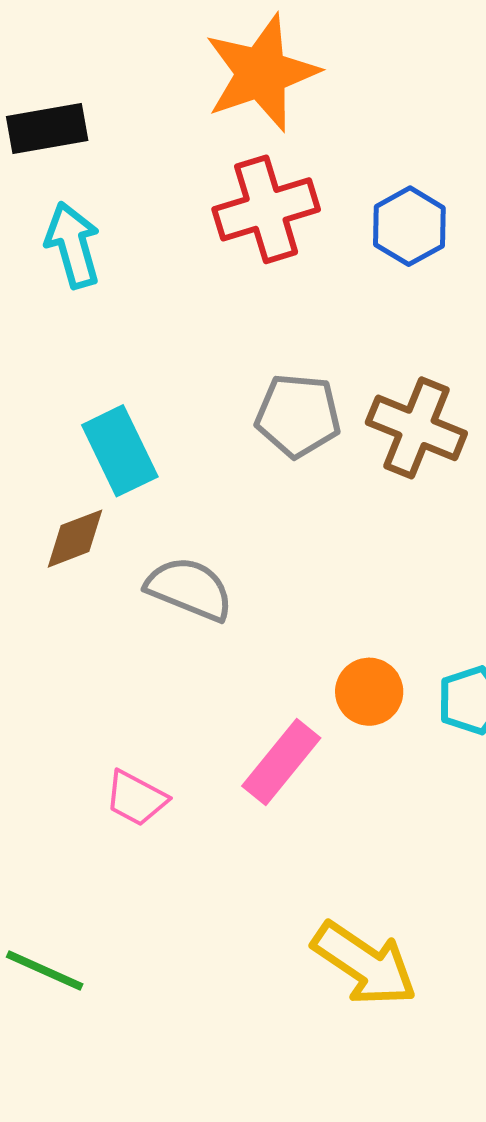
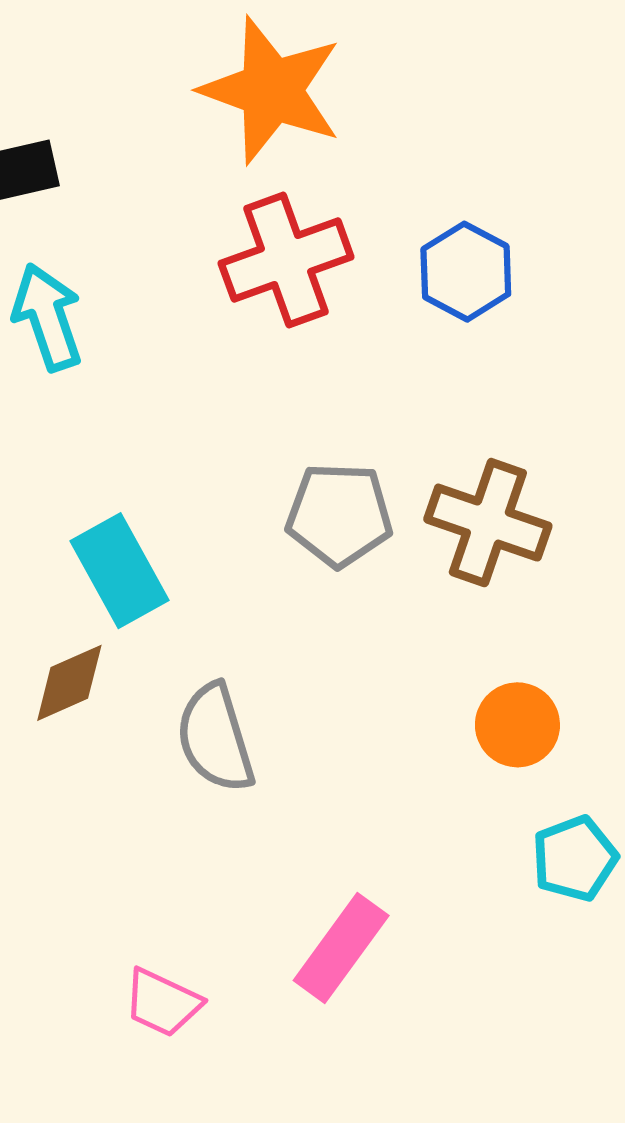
orange star: (261, 73) -> (271, 90), turned -30
gray semicircle: (189, 589) -> (215, 738), turned -126
orange circle: (369, 692) -> (517, 725), moved

